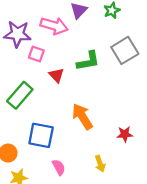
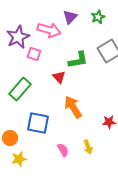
purple star: (17, 34) -> (18, 37), turned -30
red triangle: (56, 75) -> (59, 77), moved
pink semicircle: (59, 167) -> (63, 150), moved

